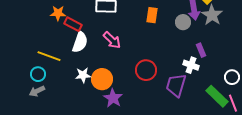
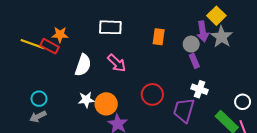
red rectangle: (73, 24) -> (49, 46), moved
purple rectangle: (201, 50) -> (194, 61), moved
yellow line: (49, 56) -> (33, 44), moved

